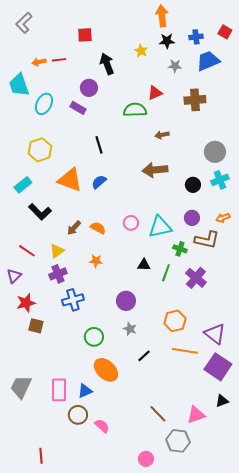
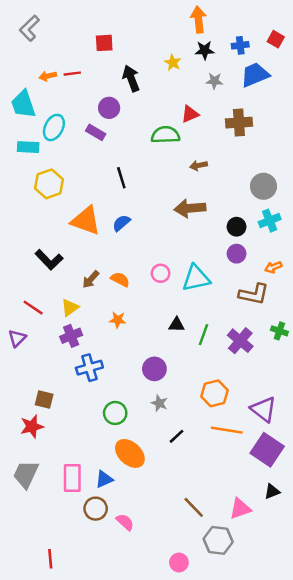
cyan rectangle: (23, 185) -> (28, 147), moved, turned 42
purple circle: (192, 218) -> (237, 254), moved
green cross: (180, 249) -> (279, 331), moved
red star: (26, 303) -> (32, 426), moved

